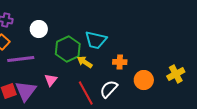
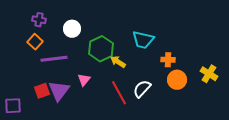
cyan trapezoid: (96, 40) -> (143, 40), moved
orange cross: (120, 62) -> (168, 60), moved
yellow cross: (176, 74) -> (209, 74), turned -30

